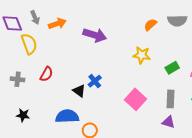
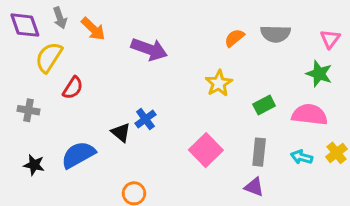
orange arrow: (57, 24) -> (93, 29), turned 60
yellow semicircle: (29, 44) -> (49, 57), turned -130
yellow star: (142, 55) -> (219, 83), turned 30
red semicircle: (46, 74) -> (73, 88), moved
blue semicircle: (67, 116) -> (78, 155), moved, turned -30

